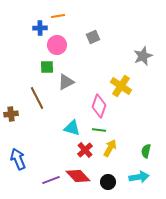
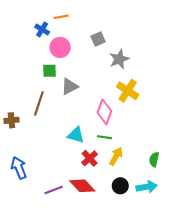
blue cross: (40, 28) -> (42, 29), turned 32
gray star: (143, 56) -> (119, 59), moved
brown line: (37, 98) -> (39, 103), turned 45
black circle: (108, 182) -> (120, 186), moved

